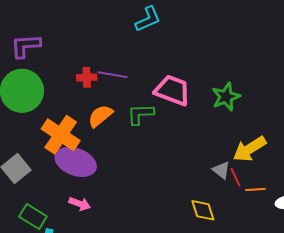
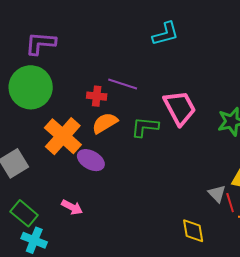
red cross: (87, 77) -> (97, 96), moved
pink trapezoid: (172, 90) -> (180, 108), turned 33
purple ellipse: (76, 162) -> (91, 160), moved, size x0.7

